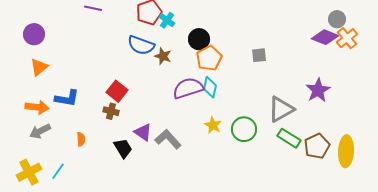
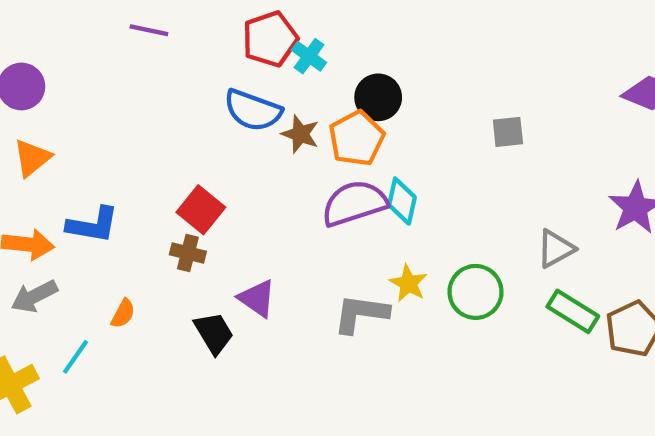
orange pentagon: (209, 58) -> (357, 138), moved
gray triangle: (281, 109) -> (556, 249), size x0.7
orange semicircle: (81, 139) -> (123, 314), turned 32
gray L-shape: (168, 139) -> (361, 314), moved, turned -40
cyan line: (58, 171) -> (75, 357), moved

